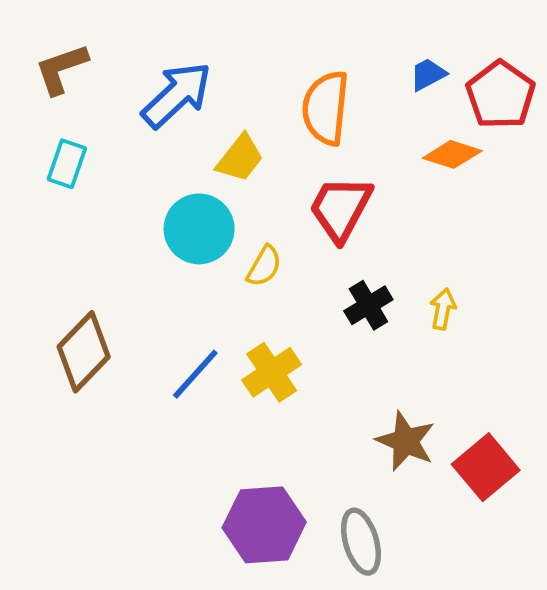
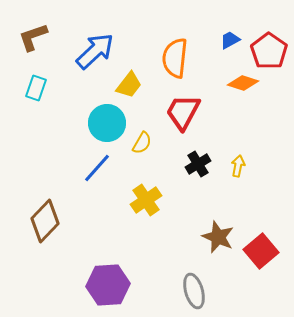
brown diamond: (84, 352) -> (45, 221), moved
blue line: (195, 374) -> (97, 168), moved
purple hexagon: (264, 525) -> (108, 285), moved

